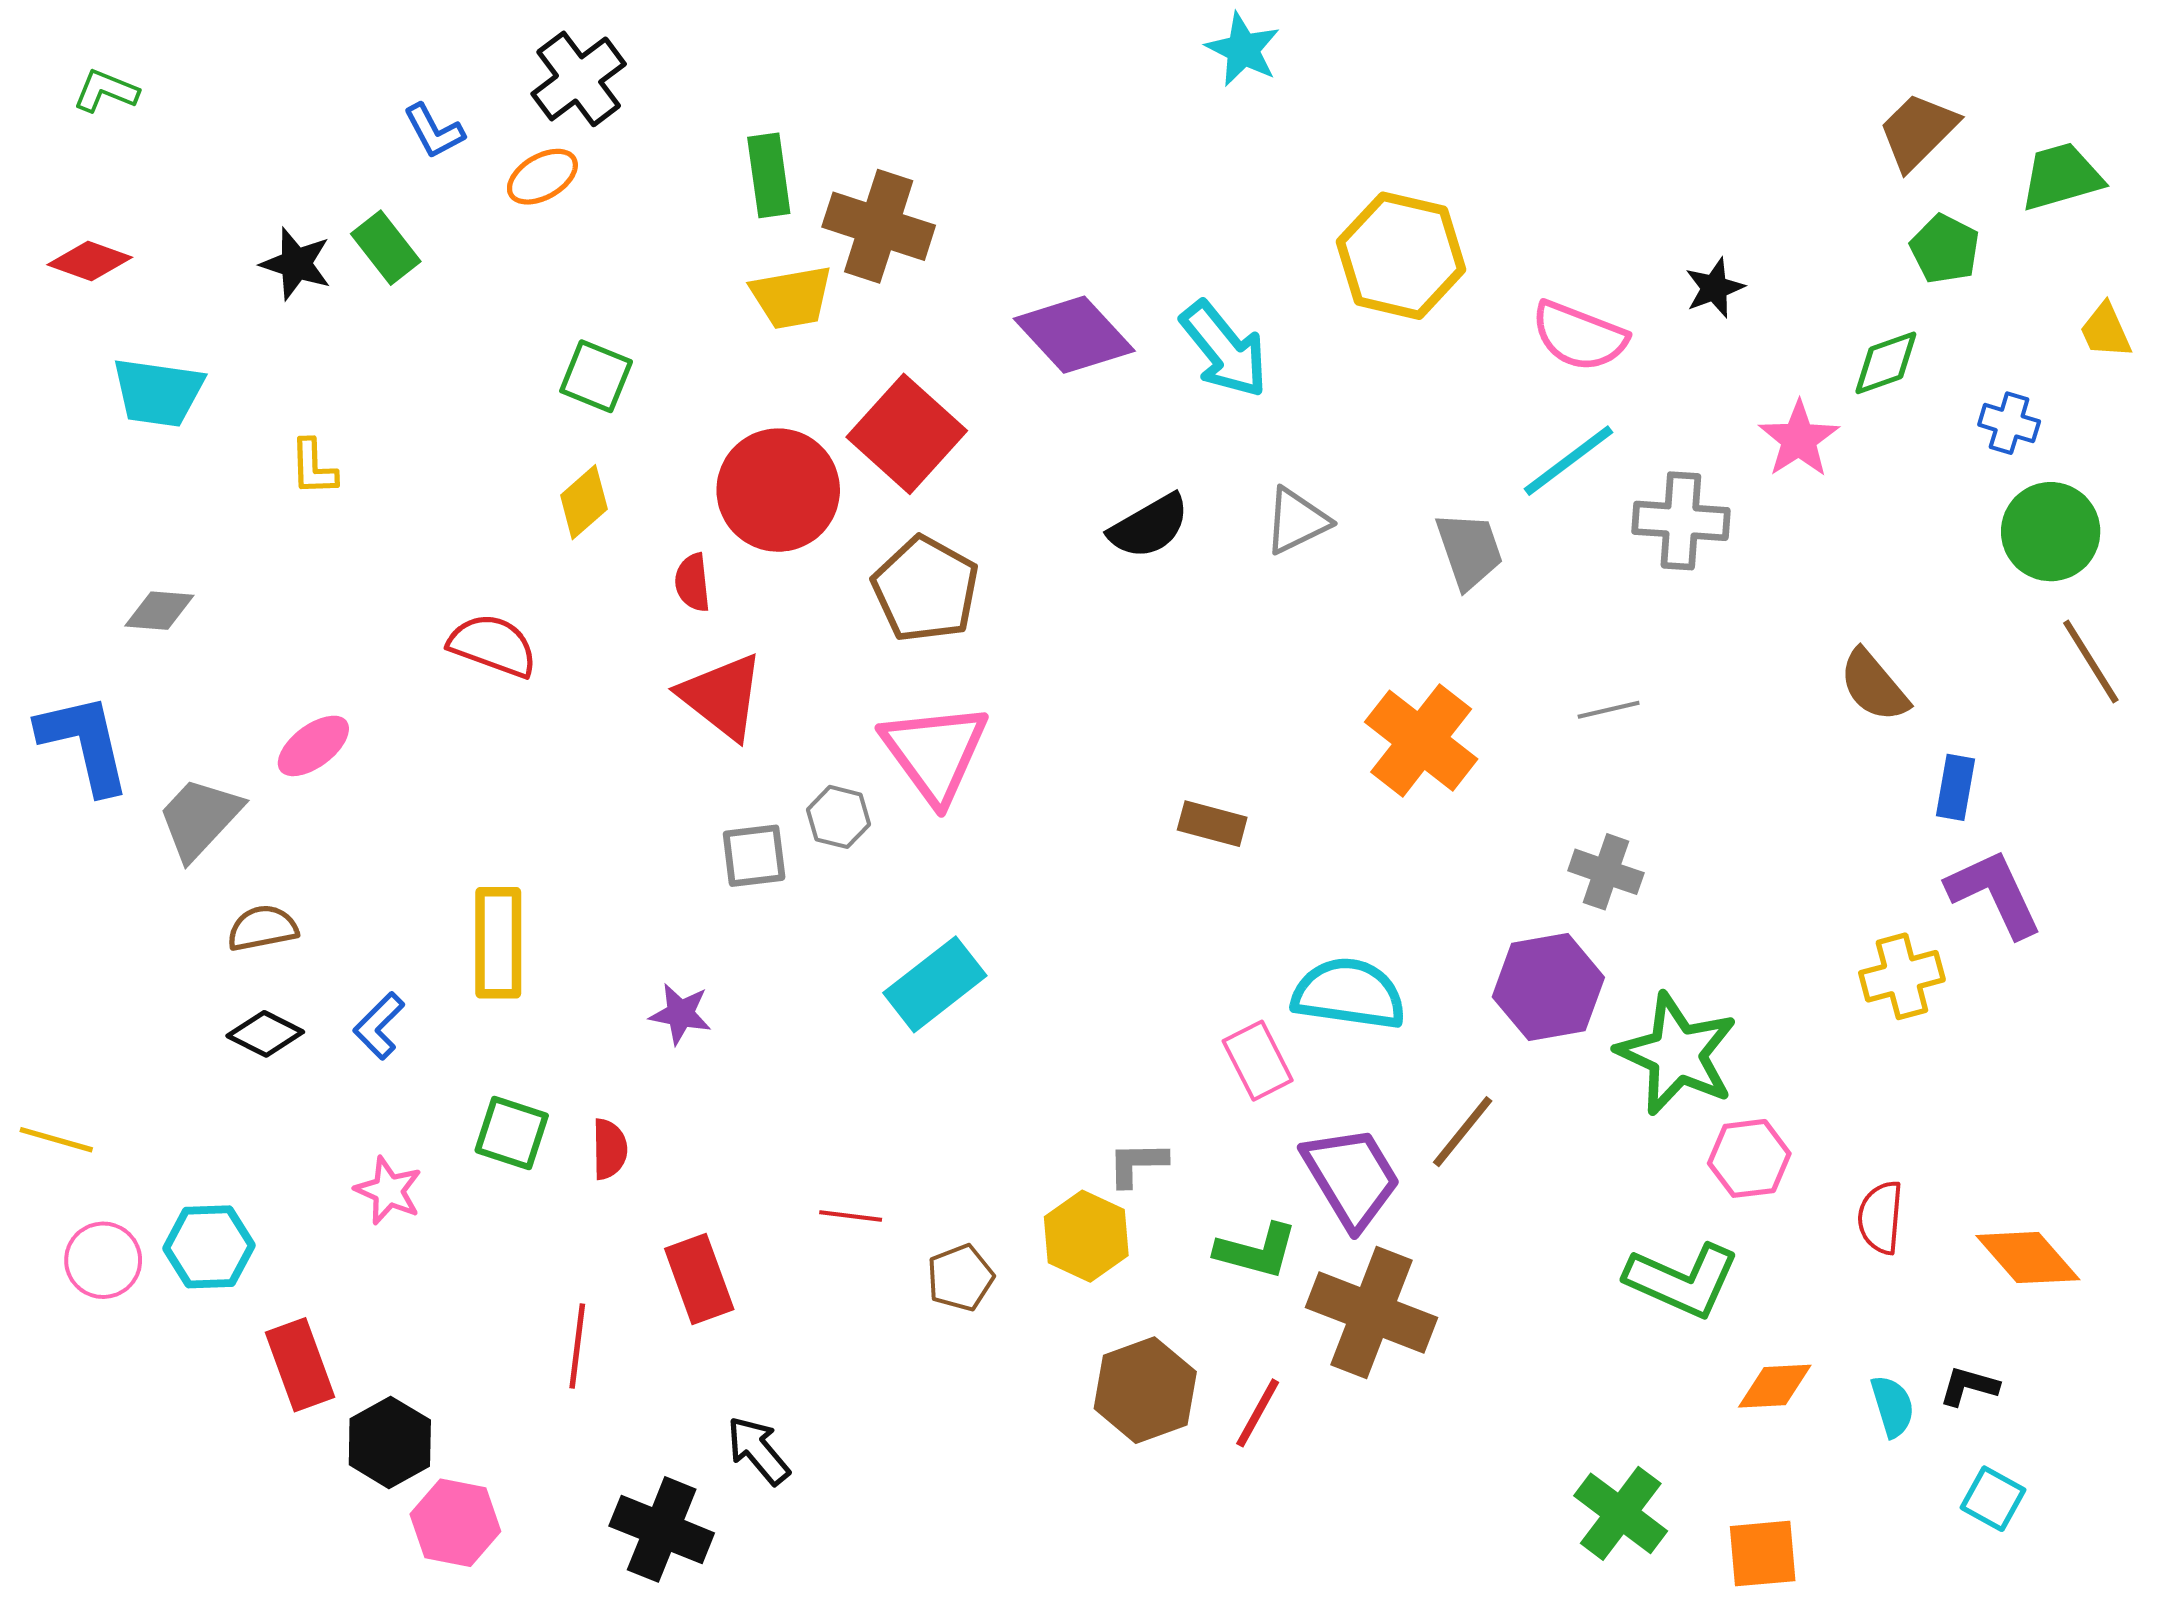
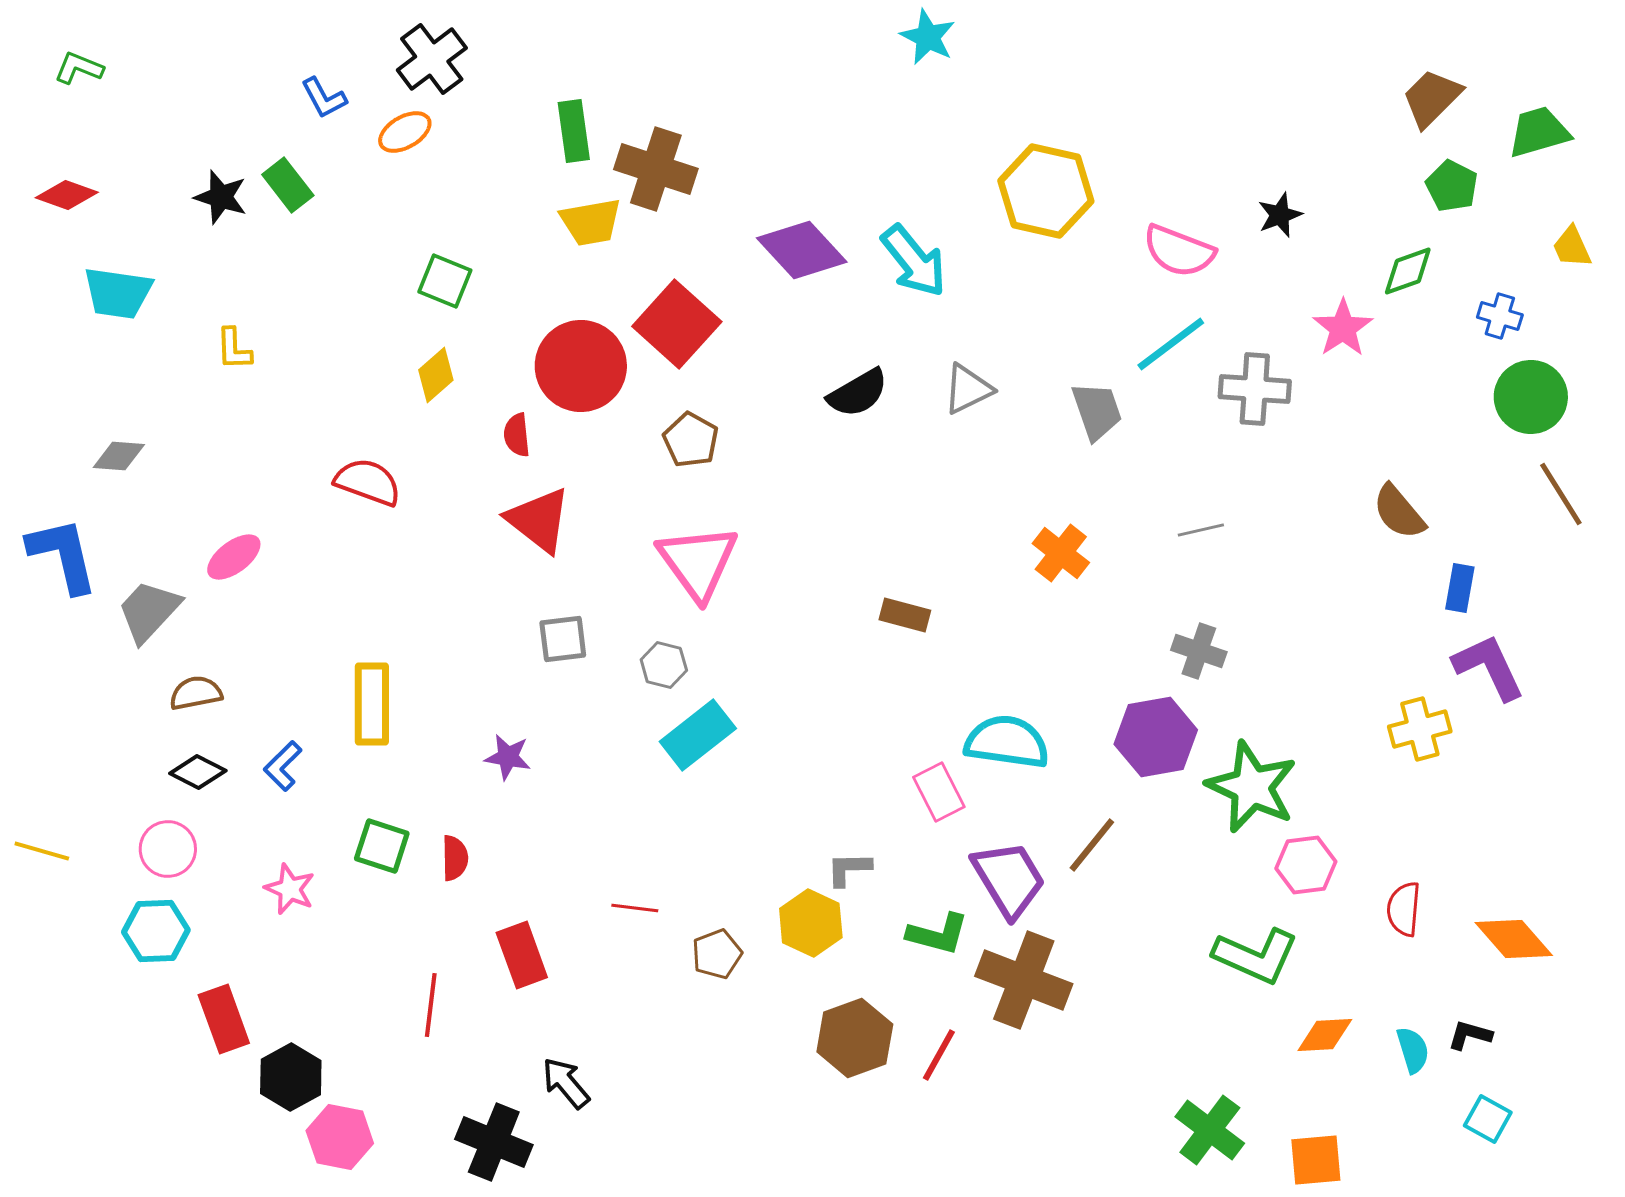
brown pentagon: (926, 589) -> (691, 440), size x0.7
orange cross: (1421, 741) -> (1061, 553), size x0.7
gray hexagon: (838, 817) -> (664, 665), moved
pink circle: (103, 1260) -> (168, 849), moved

